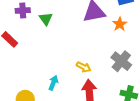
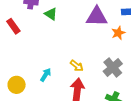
green triangle: (46, 19) -> (51, 14), turned -32

